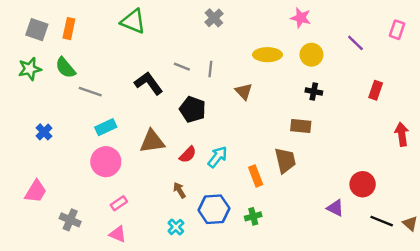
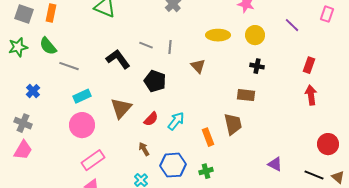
blue cross: (44, 132) -> (33, 91), moved
red arrow: (402, 134) -> (311, 95), moved
brown triangle: (152, 141) -> (121, 108), turned -40
red circle: (363, 184) -> (328, 144), moved
pink rectangle: (119, 203) -> (93, 160), size x1.6
gray cross: (70, 220) -> (23, 123), moved

